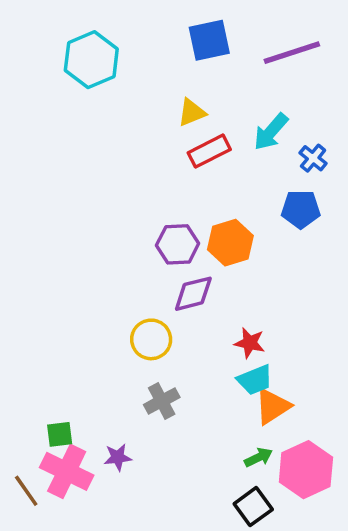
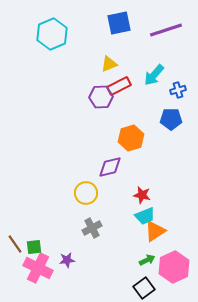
blue cross: (313, 158) -> (178, 90), turned 35
purple hexagon: (178, 244) -> (101, 97), moved
brown line: (26, 491) -> (15, 244), moved

